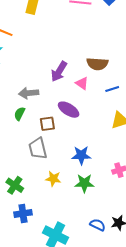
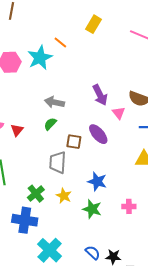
purple arrow: (59, 71) -> (100, 95), turned -75
gray arrow: (29, 93) -> (54, 102), moved
green cross: (15, 185) -> (36, 194), moved
blue cross: (23, 213) -> (25, 220), size x1.4

